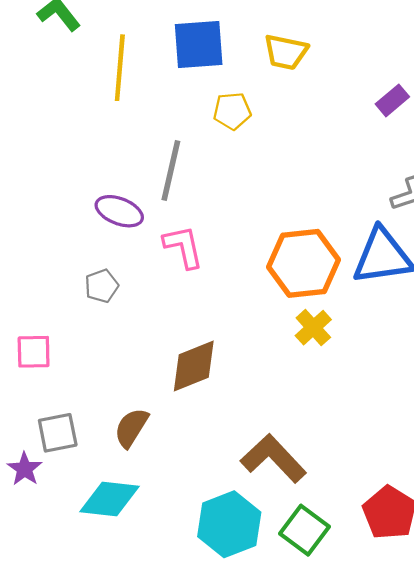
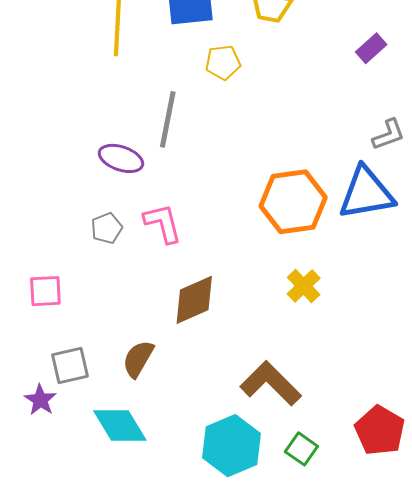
pink L-shape: (183, 247) -> (163, 223), moved
yellow cross: (313, 328) -> (304, 286), moved
cyan diamond: (110, 499) -> (120, 425), turned 54
green square: (304, 530) -> (301, 449), size x0.7

